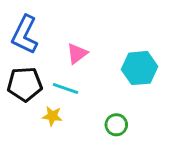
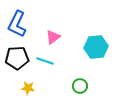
yellow star: (52, 116) -> (28, 88), moved

